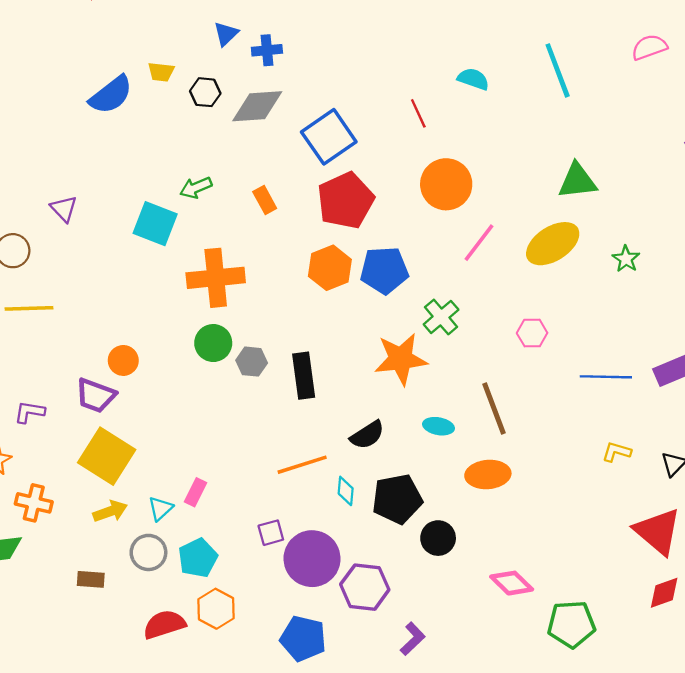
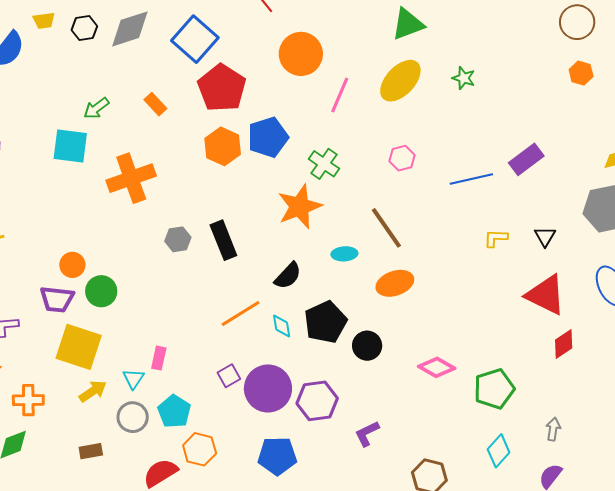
green circle: (213, 343) -> (101, 291), moved
purple L-shape: (413, 639) -> (367, 433), turned -148

